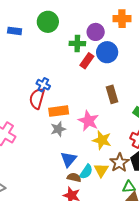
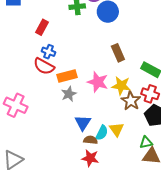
red rectangle: (87, 61) -> (42, 27), moved
red semicircle: (37, 99) -> (44, 66), turned -70
yellow star: (102, 140) -> (121, 86), moved
brown star: (119, 163) -> (131, 101), moved

